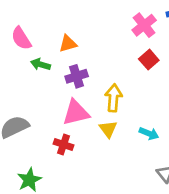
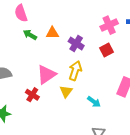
orange triangle: (68, 44) -> (52, 33), moved
purple cross: (77, 76) -> (76, 44), moved, turned 35
pink triangle: (76, 113) -> (46, 75), turned -35

